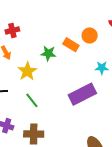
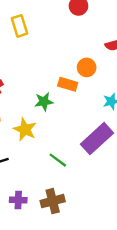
green line: (32, 100) -> (58, 160), moved

